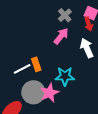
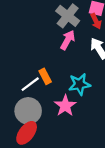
gray cross: (65, 15) -> (68, 16), size x1.5
gray circle: (33, 92) -> (28, 111), moved

